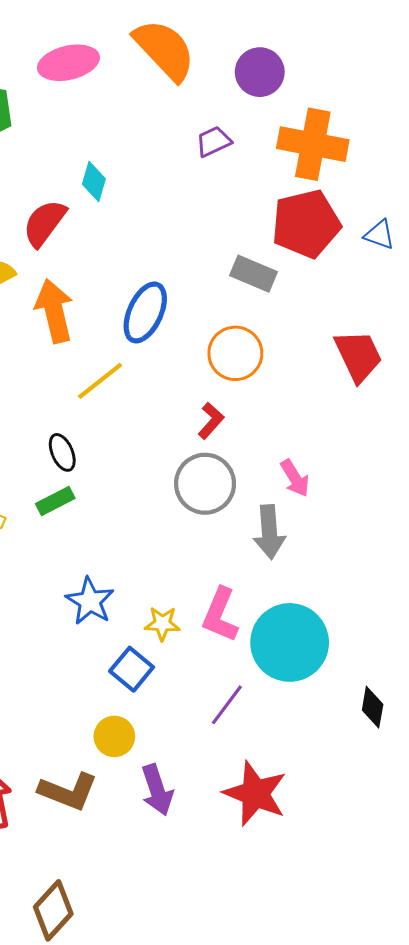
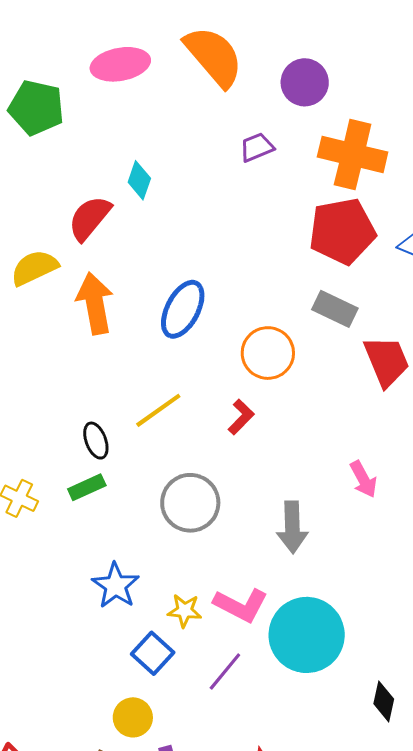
gray rectangle: (254, 274) -> (335, 309), moved
yellow line: (100, 381) -> (158, 410), moved
pink arrow: (295, 478) -> (363, 479), moved
gray circle: (205, 484) -> (190, 503), moved
pink L-shape: (220, 615) -> (241, 605), turned -88
purple line: (227, 705) -> (225, 671), moved

